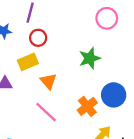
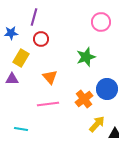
yellow rectangle: (28, 62) -> (21, 58), moved, turned -36
pink line: (46, 112) -> (48, 104), turned -50

